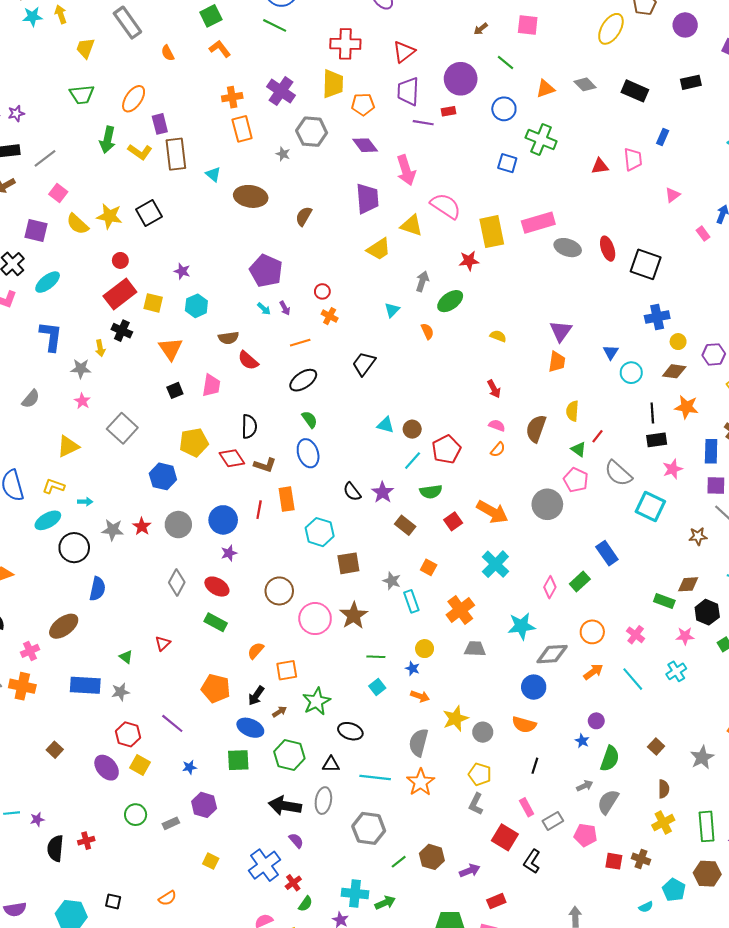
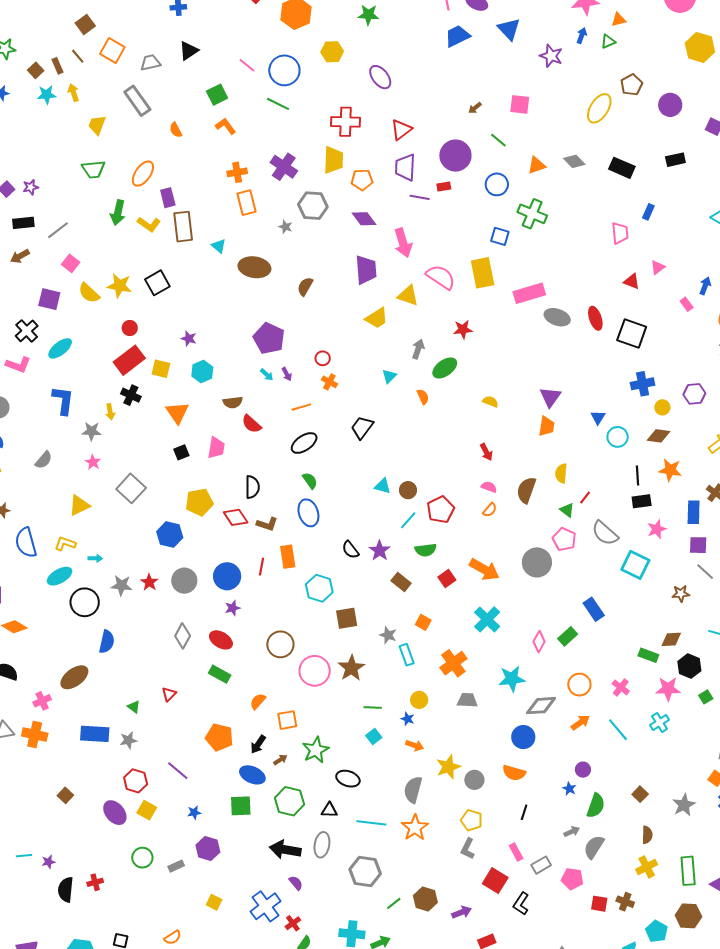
red triangle: (600, 166) -> (632, 281), moved, turned 30
yellow rectangle: (492, 232) -> (483, 273), moved
purple hexagon: (714, 354) -> (694, 394), moved
pink star: (685, 636) -> (668, 689), size x1.4

